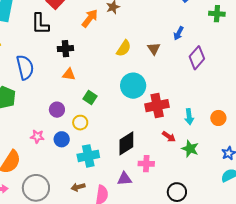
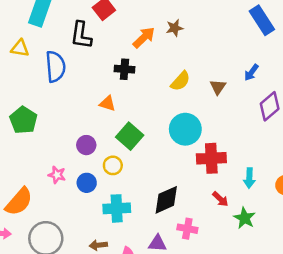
black cross: (65, 49) -> (124, 69), moved
blue semicircle: (25, 67) -> (55, 67), moved
green square: (90, 98) -> (130, 136), size x1.5

